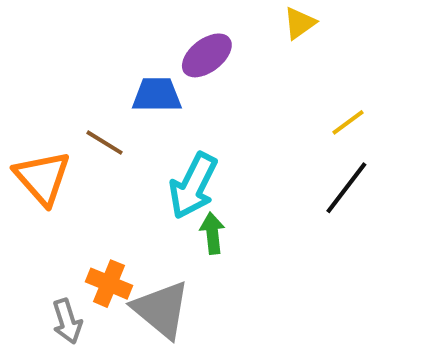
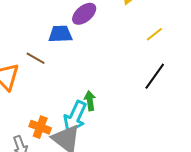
yellow line: (348, 122) -> (154, 34), moved
cyan arrow: (193, 186) -> (75, 117), moved

